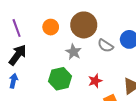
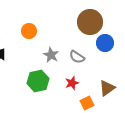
brown circle: (84, 25) -> (90, 22), moved
gray semicircle: (105, 46) -> (77, 57), moved

